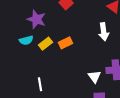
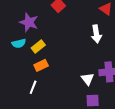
orange rectangle: (66, 43) -> (41, 65), moved
white line: (40, 84) -> (33, 87), turned 32

